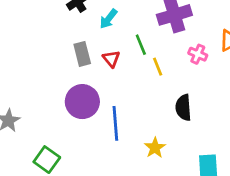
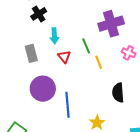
cyan arrow: (108, 19) -> (54, 36), moved, turned -42
gray rectangle: (82, 54) -> (31, 53), moved

